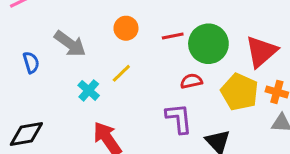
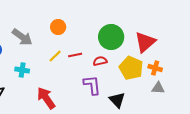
red line: (173, 36) -> (75, 55), moved
cyan cross: (89, 90) -> (22, 70), moved, turned -32

